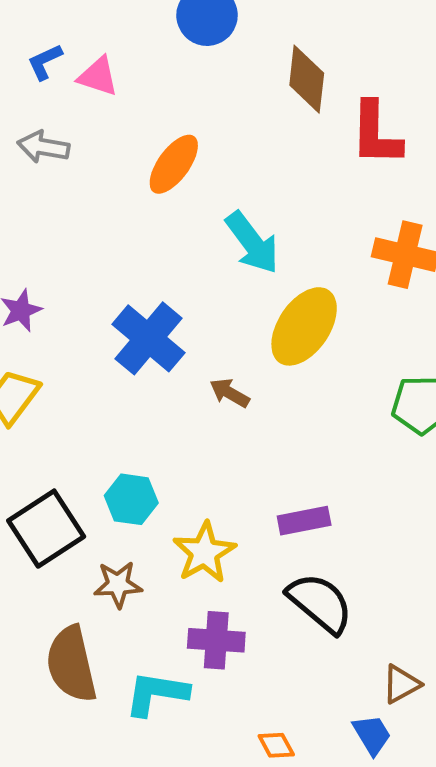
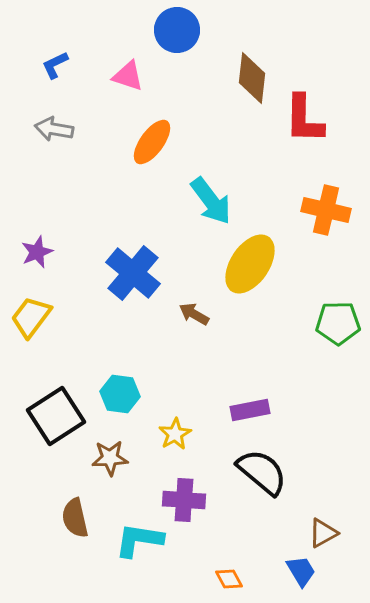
pink triangle: (98, 76) -> (128, 76), moved
yellow star: (204, 552) -> (175, 434), size x0.7
brown semicircle: (71, 664) -> (75, 518), size x0.7

